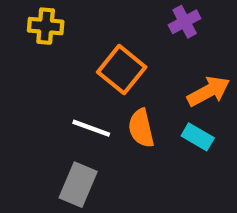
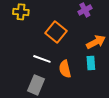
orange semicircle: (141, 128) -> (65, 69), moved
cyan rectangle: (198, 137) -> (91, 63), turned 56

